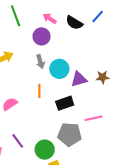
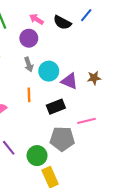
purple triangle: (79, 79) -> (70, 81), turned 42

